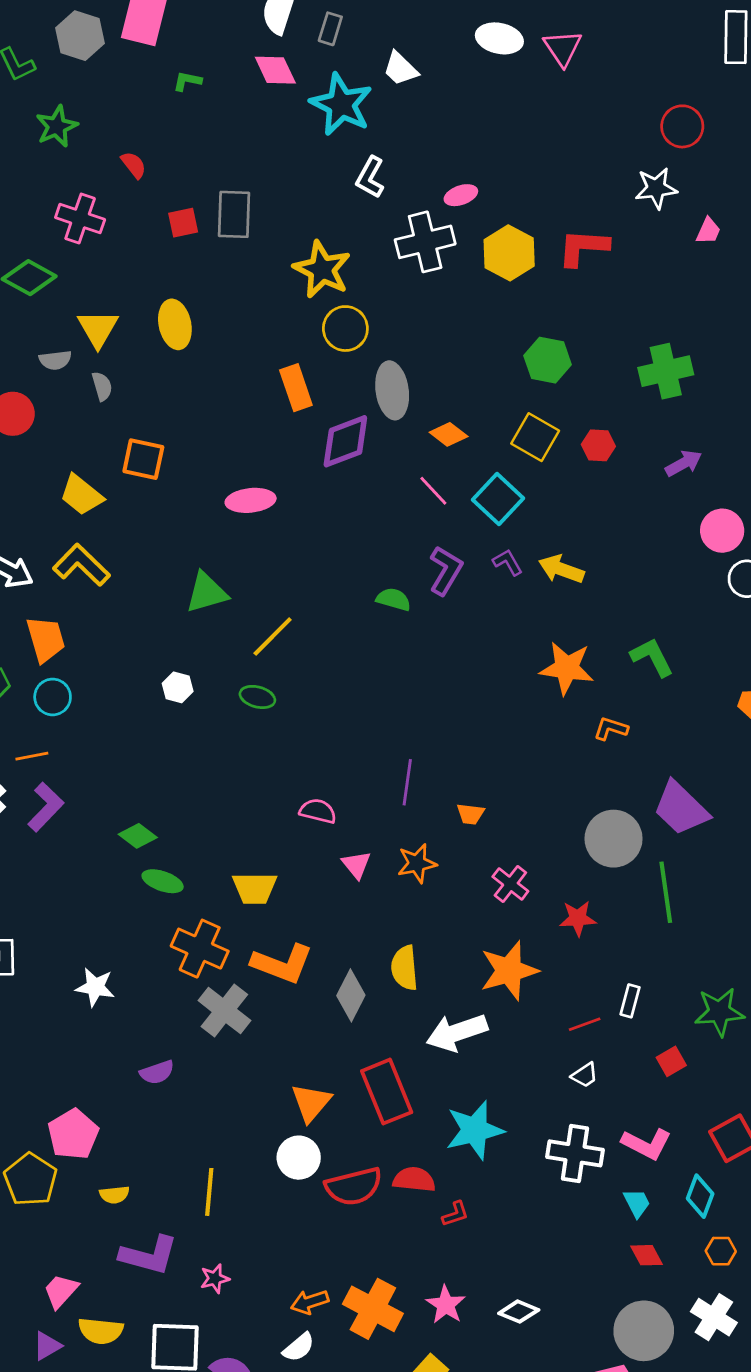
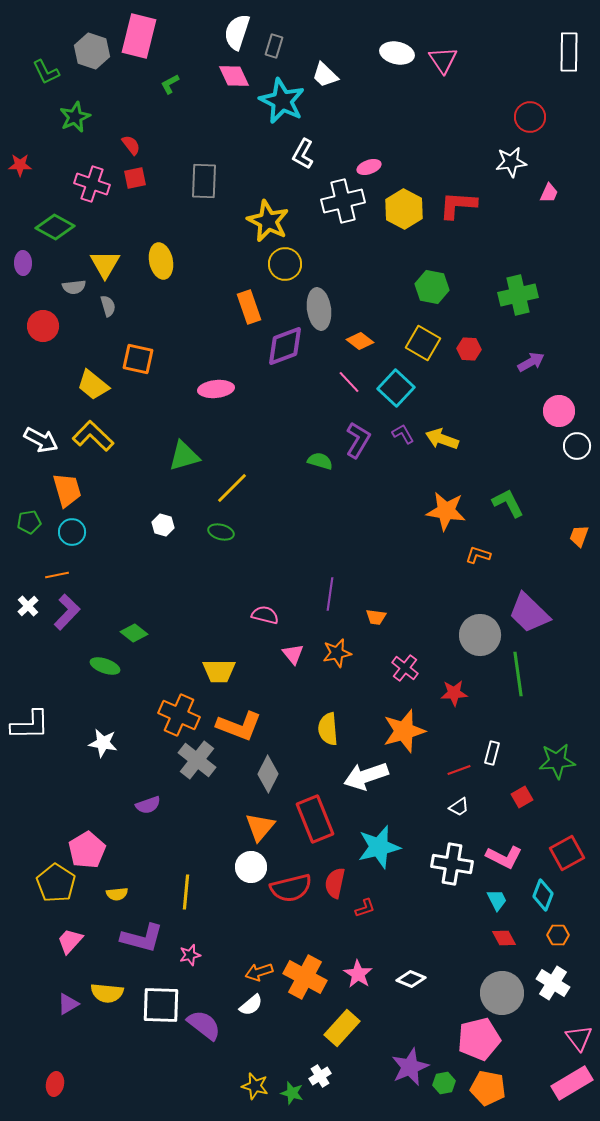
green L-shape: (187, 81) -> (170, 84), turned -40
red square: (183, 223) -> (135, 178), moved
green ellipse: (163, 881) -> (105, 666), moved
gray diamond: (351, 995) -> (268, 774), moved
red semicircle: (414, 1180) -> (335, 883), turned -84
pink trapezoid: (61, 1291) -> (70, 941), moved

